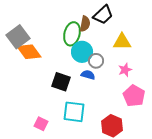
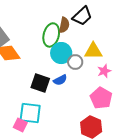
yellow triangle: (122, 42) -> (93, 51), moved
blue semicircle: (88, 75) -> (60, 80), moved, turned 136
pink pentagon: (134, 96) -> (101, 98), moved
cyan square: (74, 112) -> (30, 113), moved

